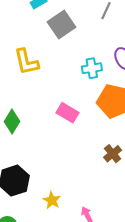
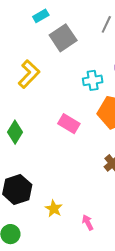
yellow L-shape: (26, 62) -> (29, 74), turned -124

